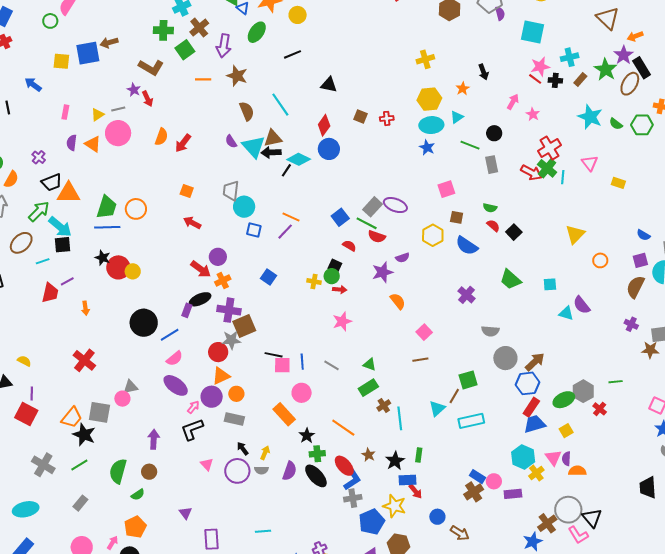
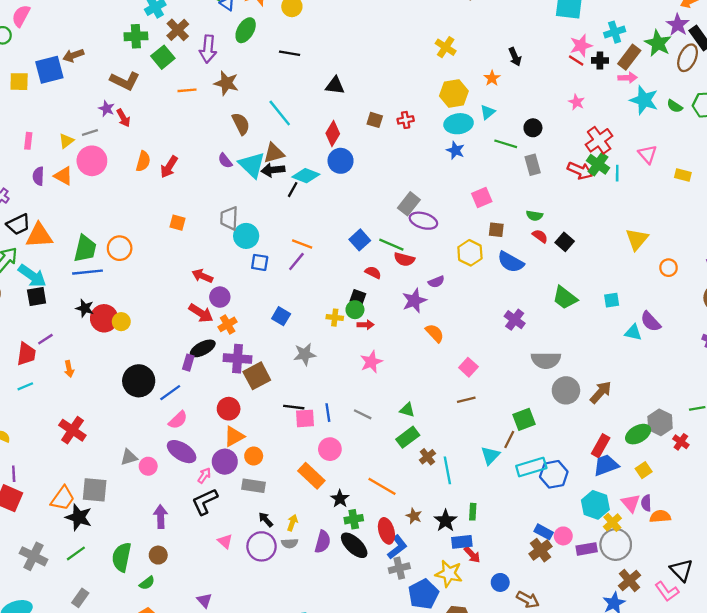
black line: (293, 54) -> (290, 53), turned 36
yellow cross: (425, 59) -> (446, 47), turned -36
brown rectangle: (580, 79) -> (629, 57), size x1.5
pink arrow: (513, 102) -> (628, 78), moved, turned 63
gray rectangle: (372, 207) -> (409, 204), moved
red arrow: (192, 223) -> (202, 276), moved
cyan line: (43, 261) -> (25, 386), moved
gray semicircle: (490, 331) -> (546, 360), size x1.4
gray star: (231, 340) -> (305, 354), moved
blue hexagon: (527, 383) -> (554, 474), moved
pink circle: (122, 399) -> (148, 466), moved
red ellipse: (344, 466) -> (386, 531), turned 30
gray circle: (568, 510) -> (616, 545), moved

